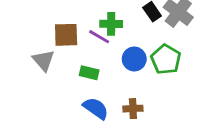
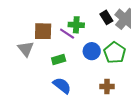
green rectangle: (89, 73) -> (59, 59), turned -32
brown cross: (133, 109) -> (107, 87), moved

